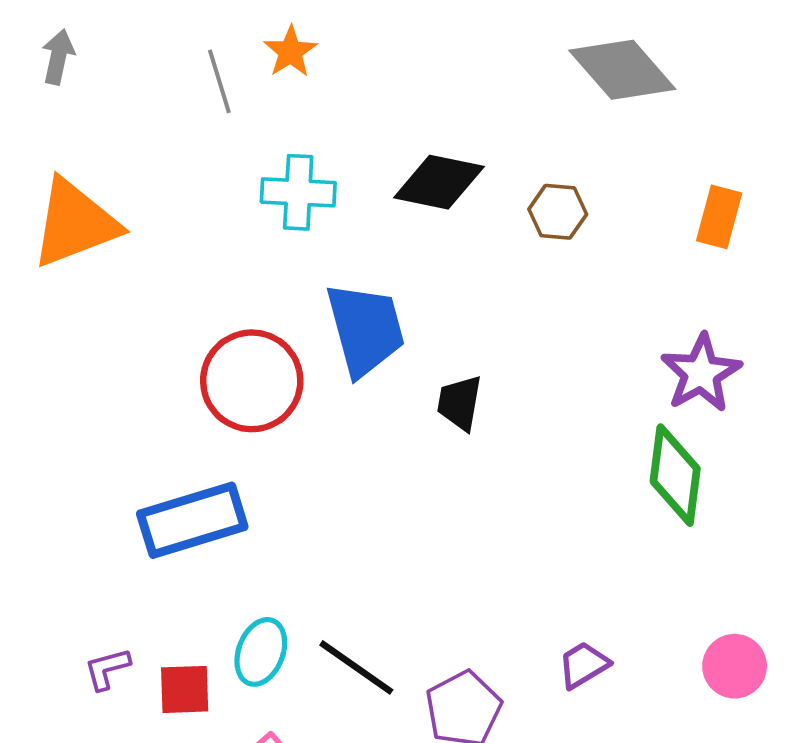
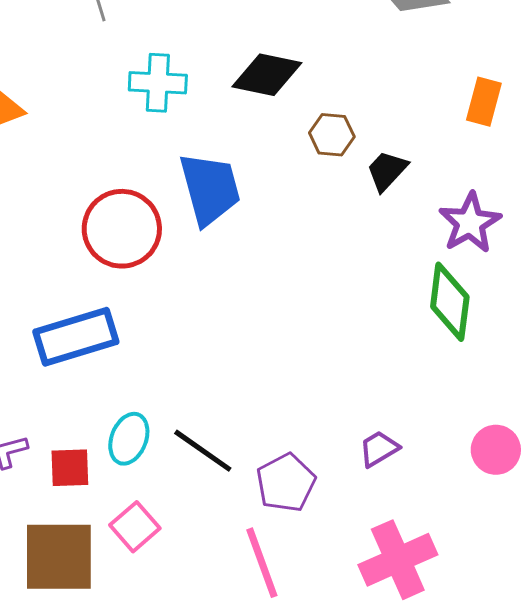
brown hexagon: (558, 212) -> (332, 135), moved
black trapezoid: (460, 403) -> (387, 171), moved, turned 33

